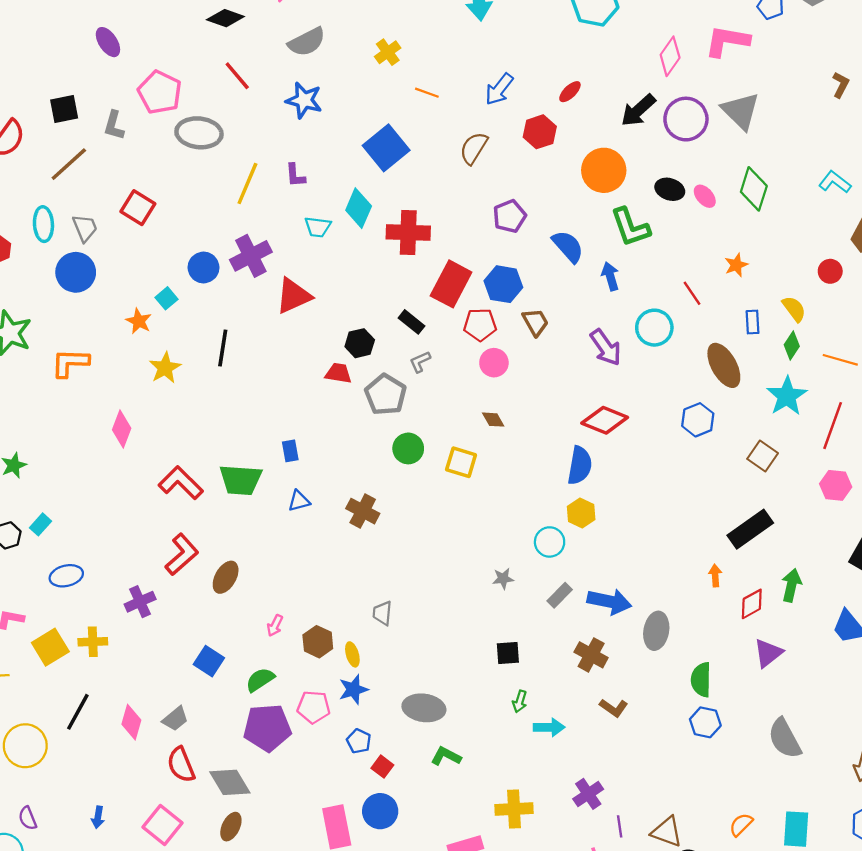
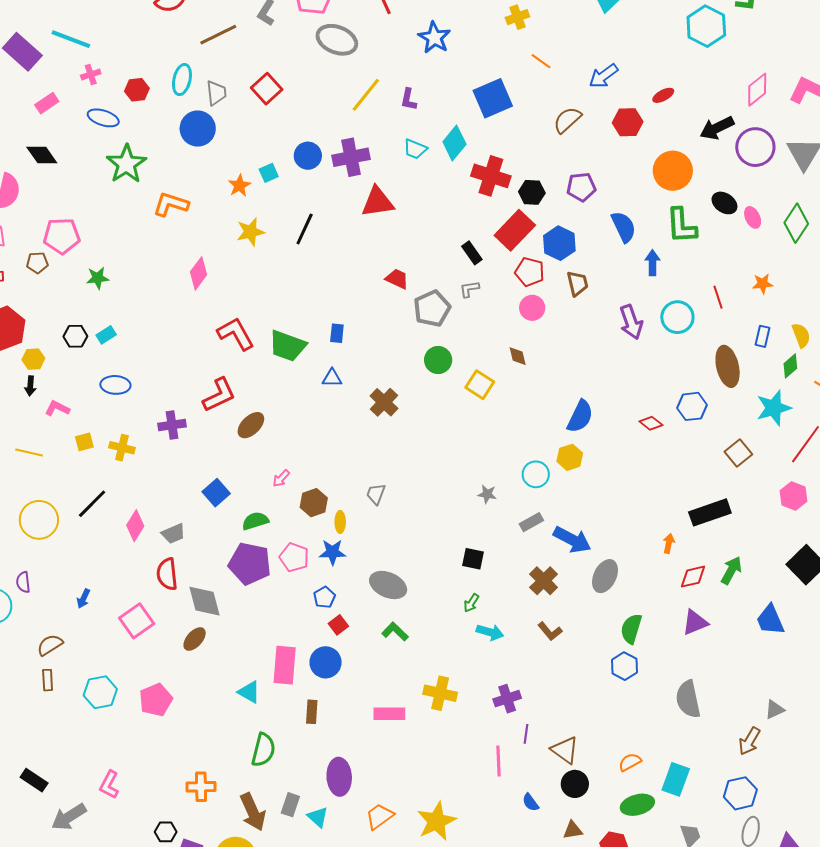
black hexagon: (360, 343) -> (532, 192), moved
red diamond: (605, 420) -> (651, 423), moved, size x0.6
yellow square: (50, 647) -> (84, 442), size x0.6

